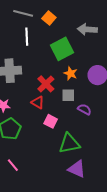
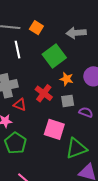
red triangle: (38, 102) -> (20, 105), moved
pink square: (51, 121) -> (54, 129), size x1.5

